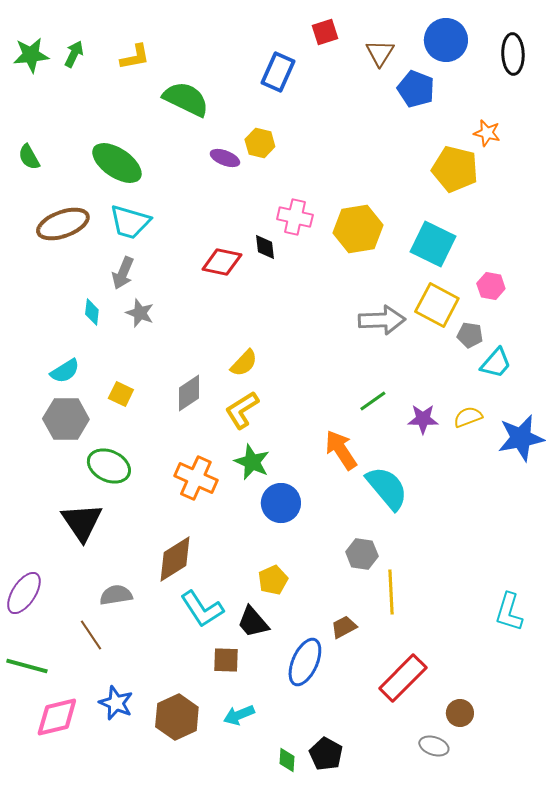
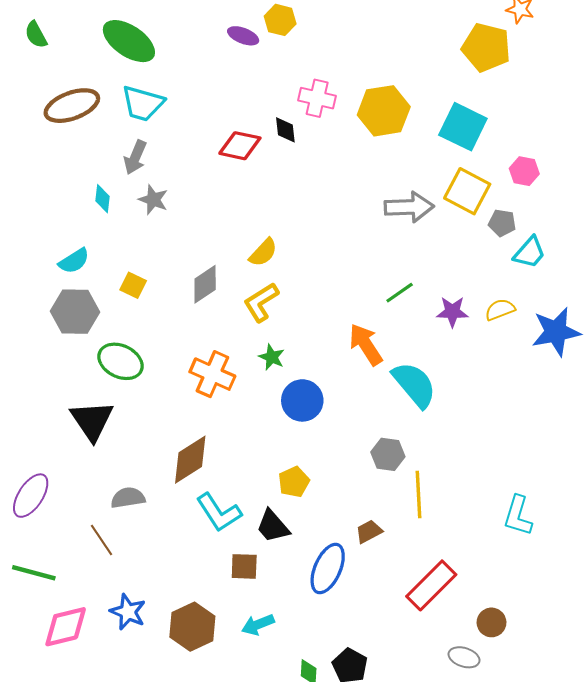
green star: (252, 462) -> (272, 357), size x0.7
cyan L-shape: (509, 612) -> (518, 516), moved

